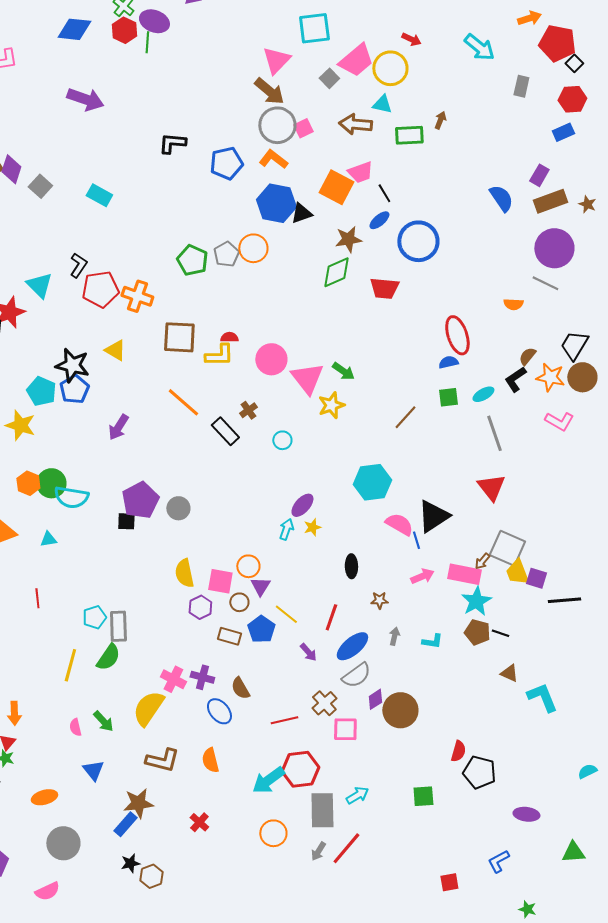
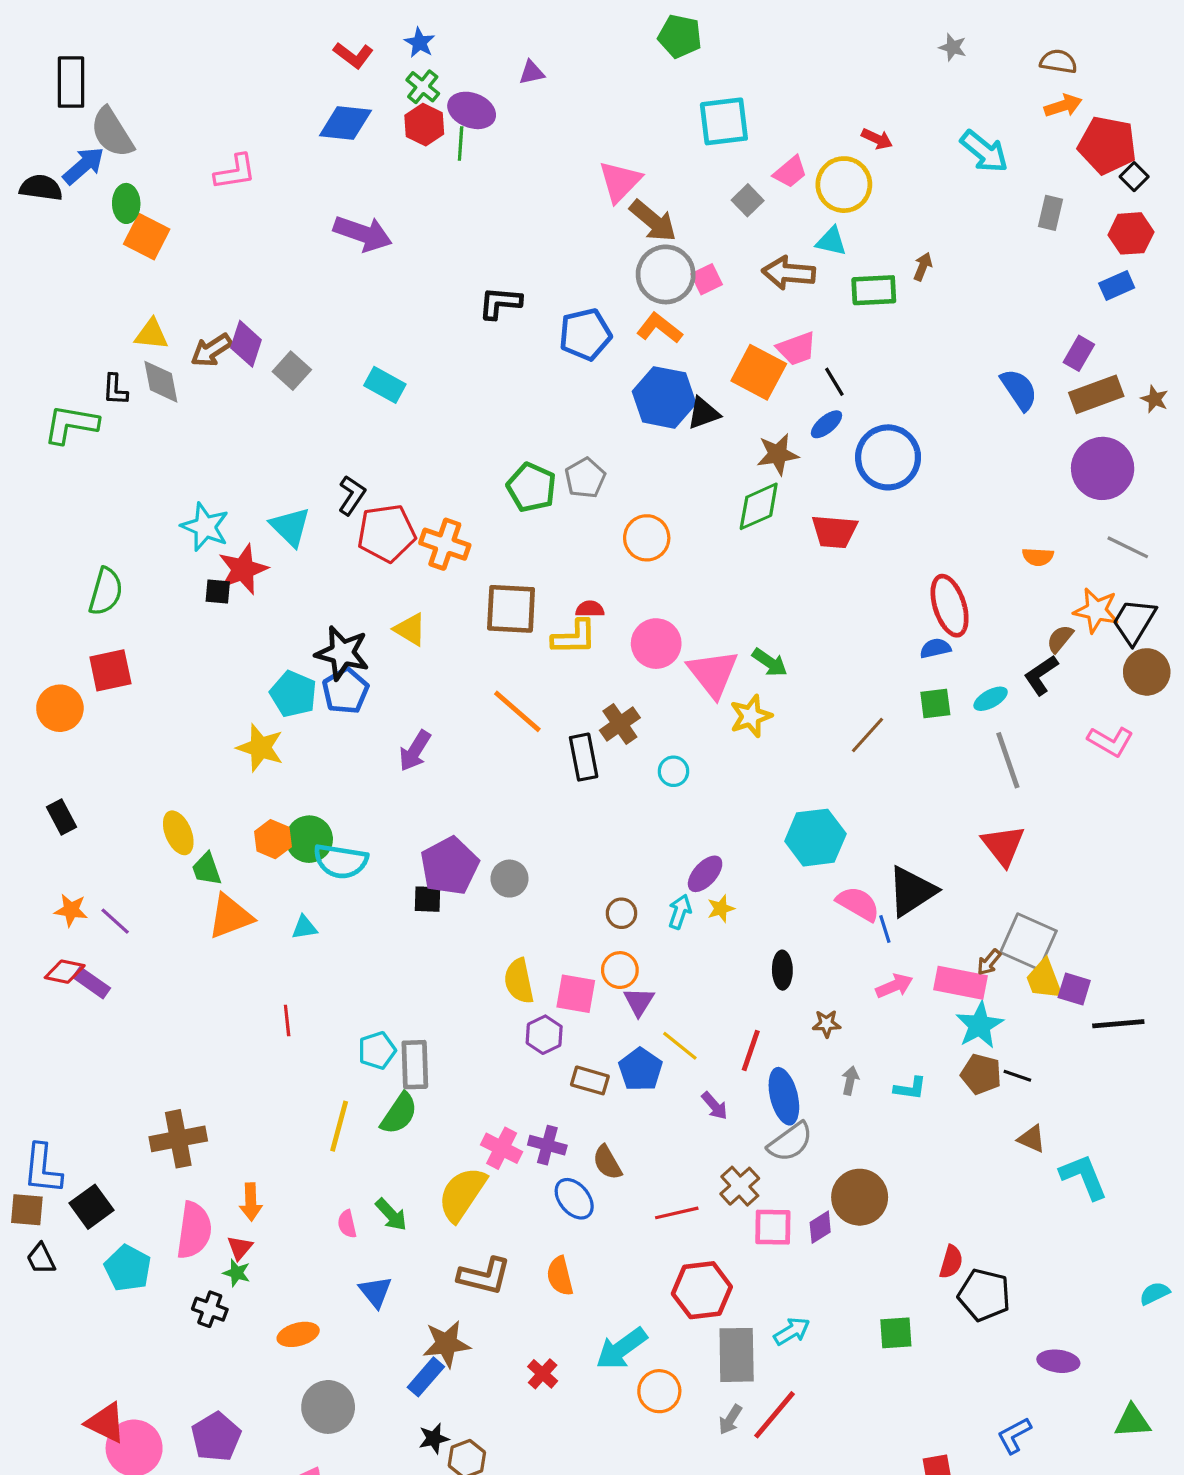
pink triangle: (276, 60) -> (620, 181), moved
pink trapezoid: (356, 60) -> (790, 172), size x0.6
orange circle: (253, 248) -> (647, 538), moved
gray line: (545, 283) -> (1128, 547), moved
orange star: (550, 377) -> (1096, 610), moved
brown cross: (248, 410) -> (620, 724), size x1.4
black rectangle: (225, 431) -> (584, 757), turned 32
brown circle: (239, 602) -> (621, 913), moved
blue ellipse: (352, 646) -> (784, 1096), turned -64
purple diamond: (375, 699) -> (820, 1227), moved
cyan arrow: (268, 780) -> (621, 1349), moved

